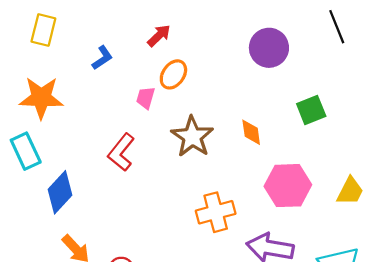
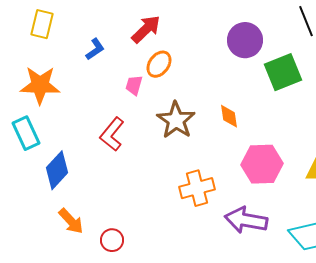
red arrow: (159, 36) -> (146, 29), size x1.4
green square: (311, 110) -> (283, 72), moved, size x1.4

